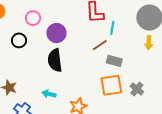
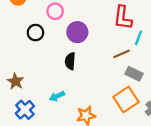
black semicircle: (55, 60) -> (70, 61), size x0.7
orange square: (111, 85) -> (126, 99), turned -35
cyan arrow: (49, 94) -> (57, 96), turned -48

